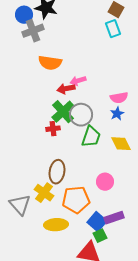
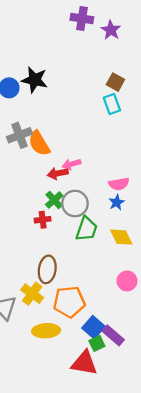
gray cross: (33, 31) -> (19, 135), moved
orange semicircle: (50, 63) -> (39, 143), turned 50
green cross: (63, 112) -> (54, 200), size x0.7
pink circle: (105, 182) -> (127, 281), moved
purple rectangle: (114, 218) -> (113, 335), moved, turned 60

